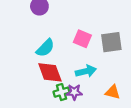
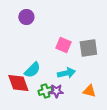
cyan semicircle: (45, 48) -> (32, 70), moved
red diamond: (50, 72) -> (18, 83), moved

